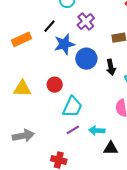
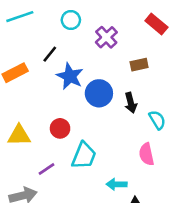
purple cross: (86, 21) -> (106, 37), moved
blue star: (64, 44) -> (70, 76), turned -30
purple line: (73, 130) -> (47, 169), moved

